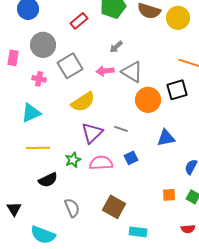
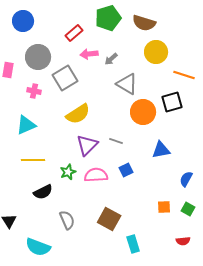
yellow circle: (178, 18) -> (156, 52), moved
pink arrow: (105, 71) -> (89, 54), moved
cyan rectangle: (138, 232) -> (133, 244), turned 66

